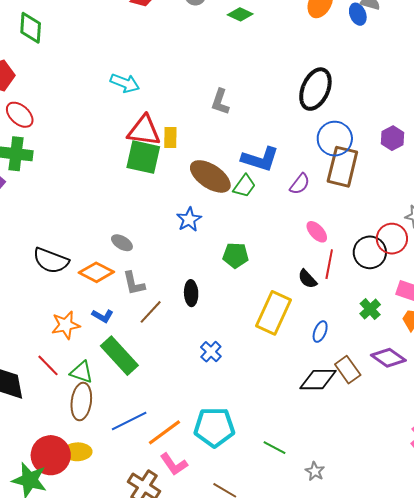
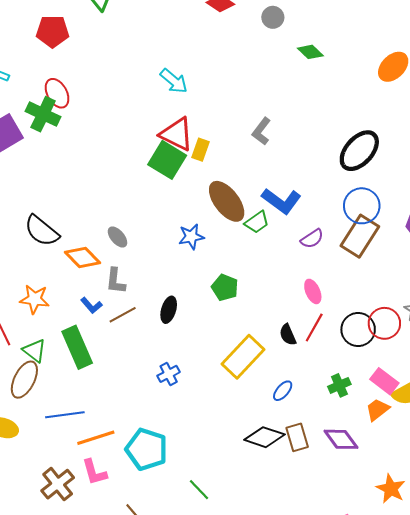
red ellipse: (20, 115) -> (57, 93), moved
blue L-shape: (103, 316) -> (91, 305), moved

